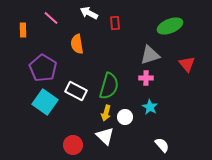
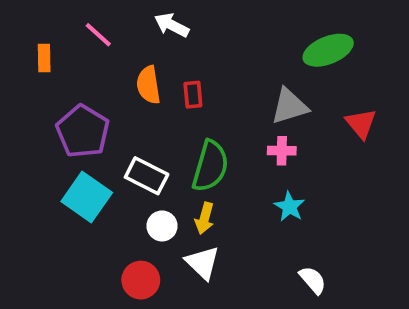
red rectangle: (115, 23) -> (193, 95), moved
white circle: (125, 117) -> (162, 226), moved

